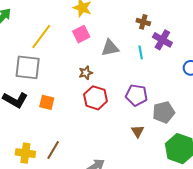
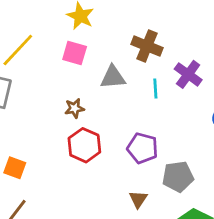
brown cross: (143, 22) -> (147, 46), moved, size x1.5
pink square: (81, 34) -> (75, 53), turned 36
orange square: (47, 102) -> (15, 168), moved

